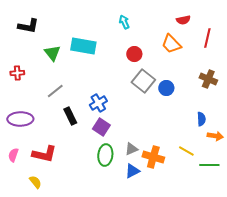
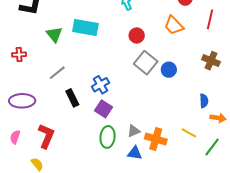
red L-shape: (44, 154) -> (46, 136), turned -80
green line: (209, 165) -> (212, 147), turned -54
blue triangle: (132, 171) -> (135, 153), turned 35

